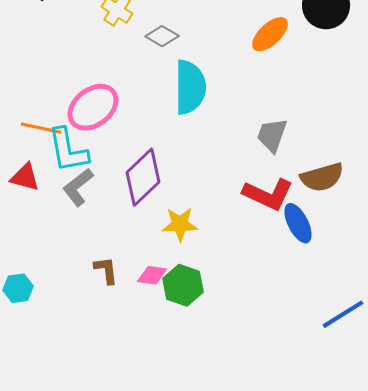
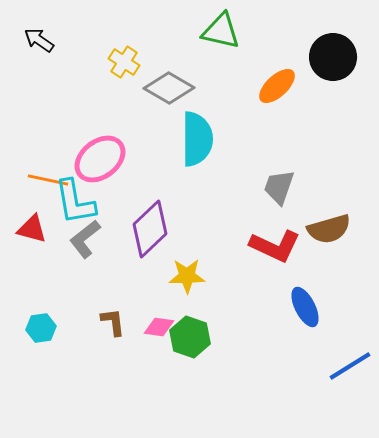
gray diamond: (162, 36) -> (169, 88), size x1.5
blue ellipse: (298, 223) -> (305, 307), moved
cyan hexagon: (18, 288) -> (41, 328), moved

